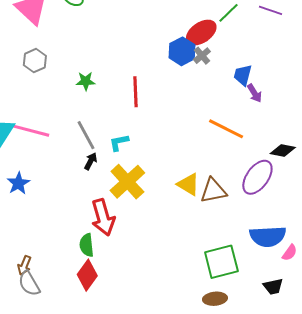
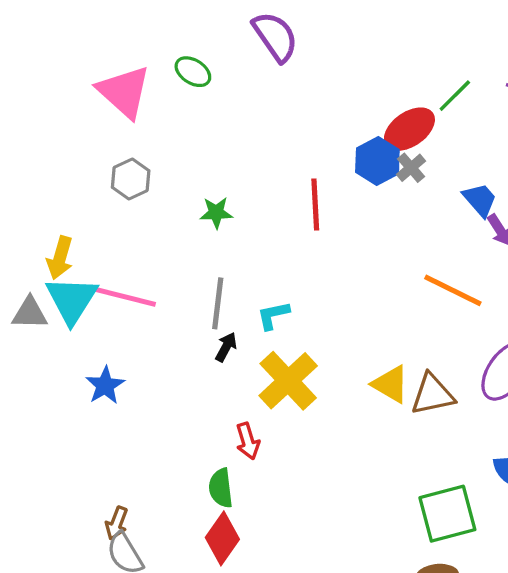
blue trapezoid: (243, 75) -> (480, 200), turned 125
red line: (136, 92) -> (315, 204), moved
gray line: (86, 135) -> (218, 303), turned 36
red arrow: (103, 217) -> (248, 441), size x0.6

